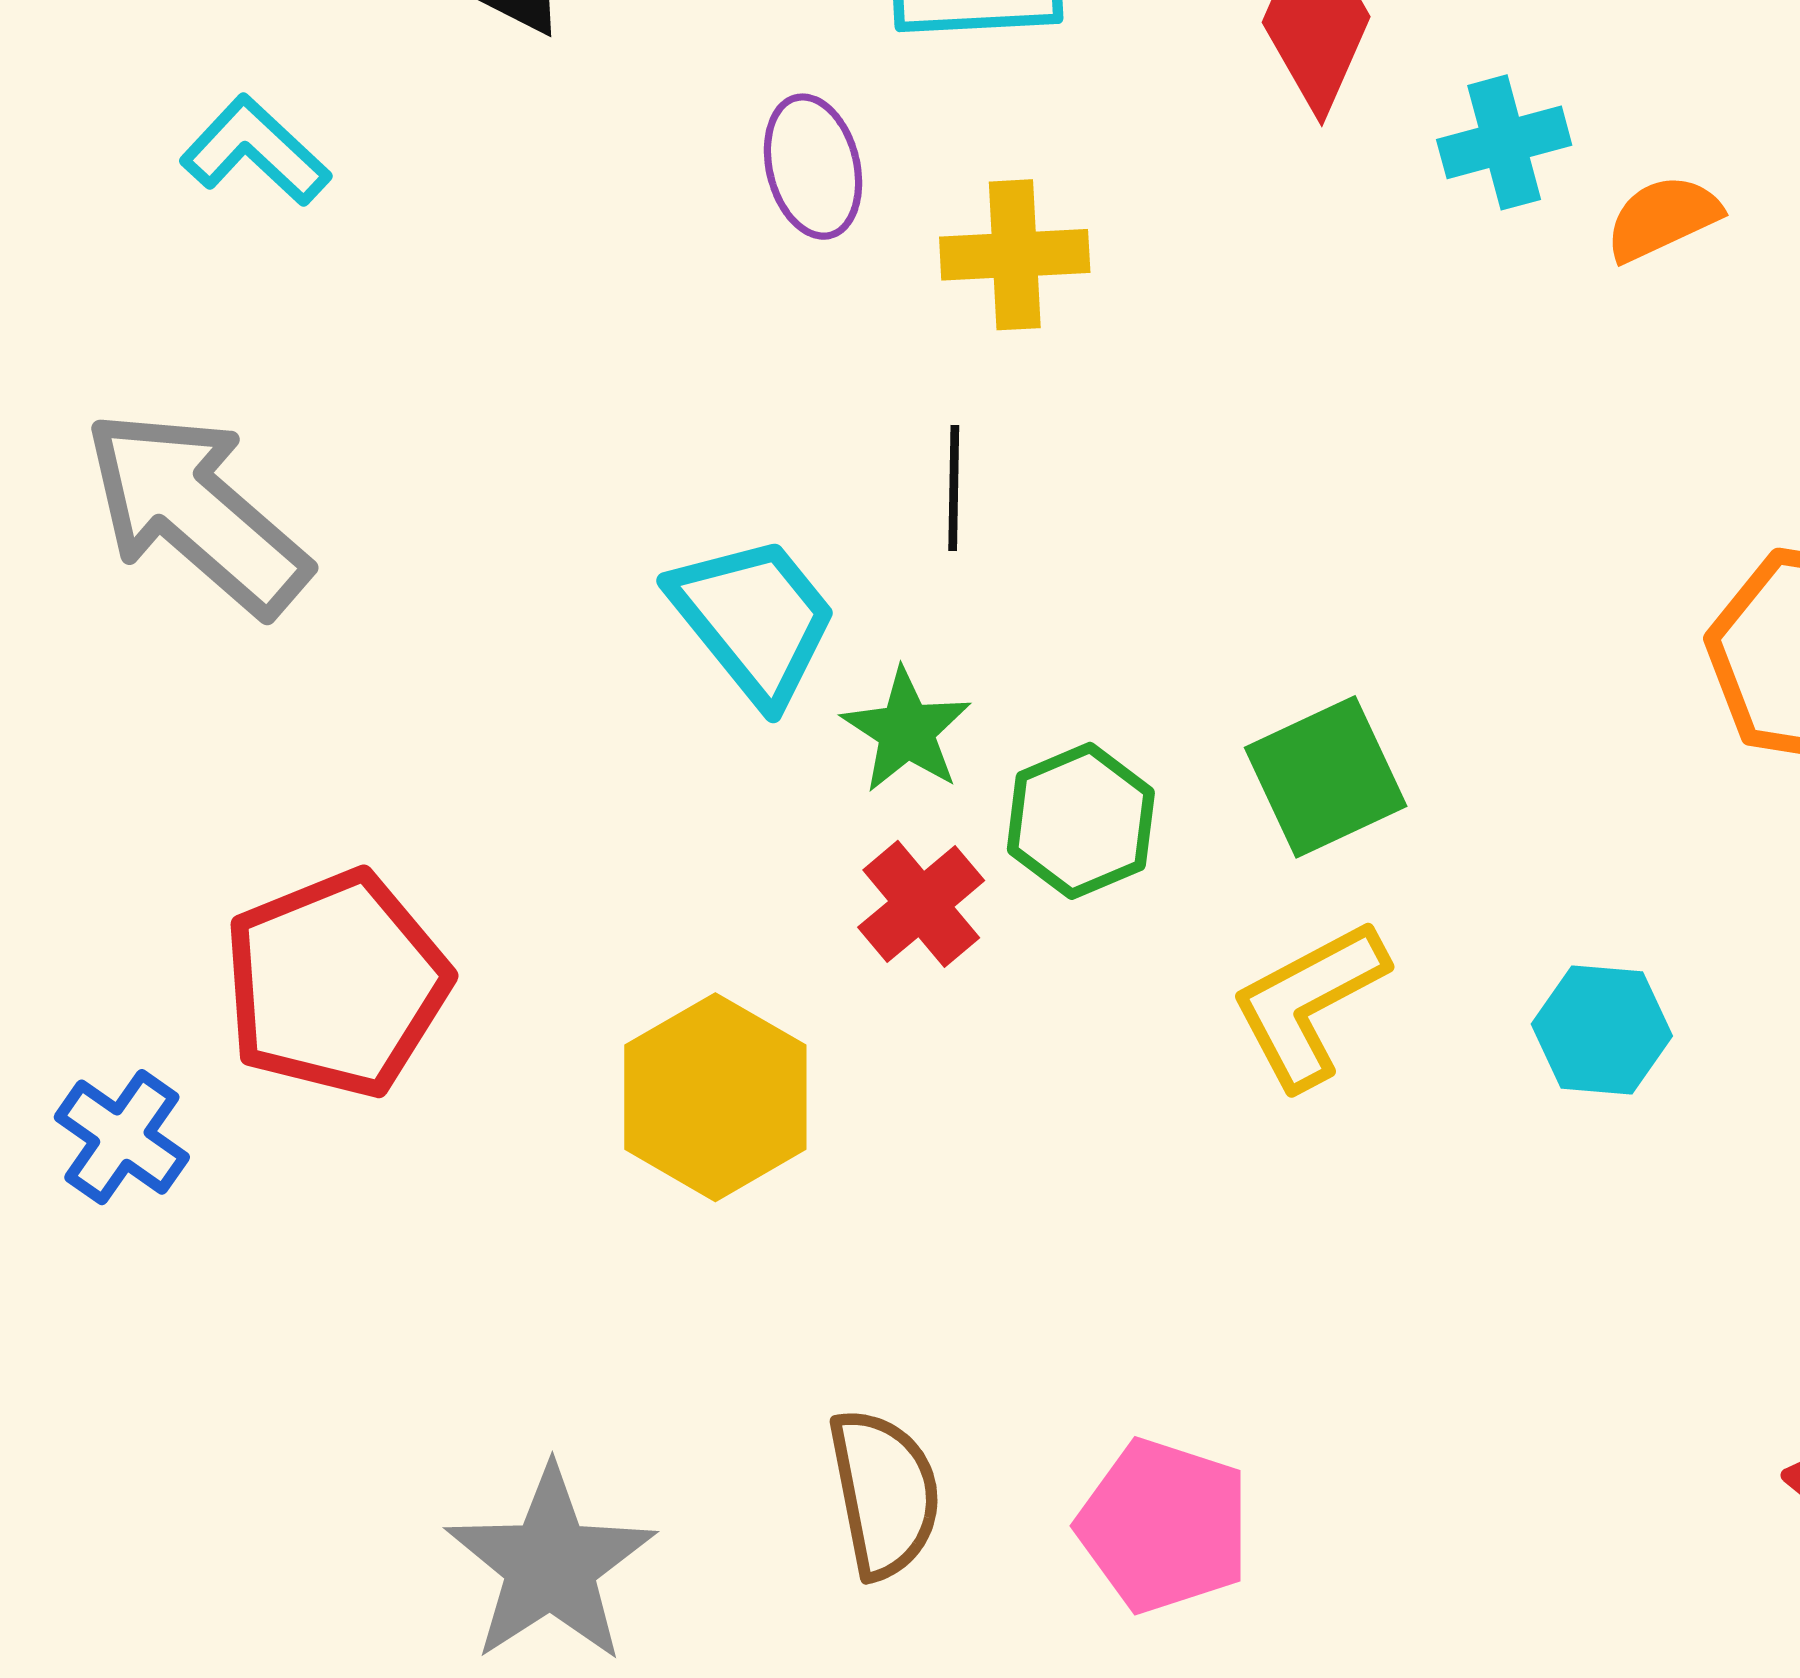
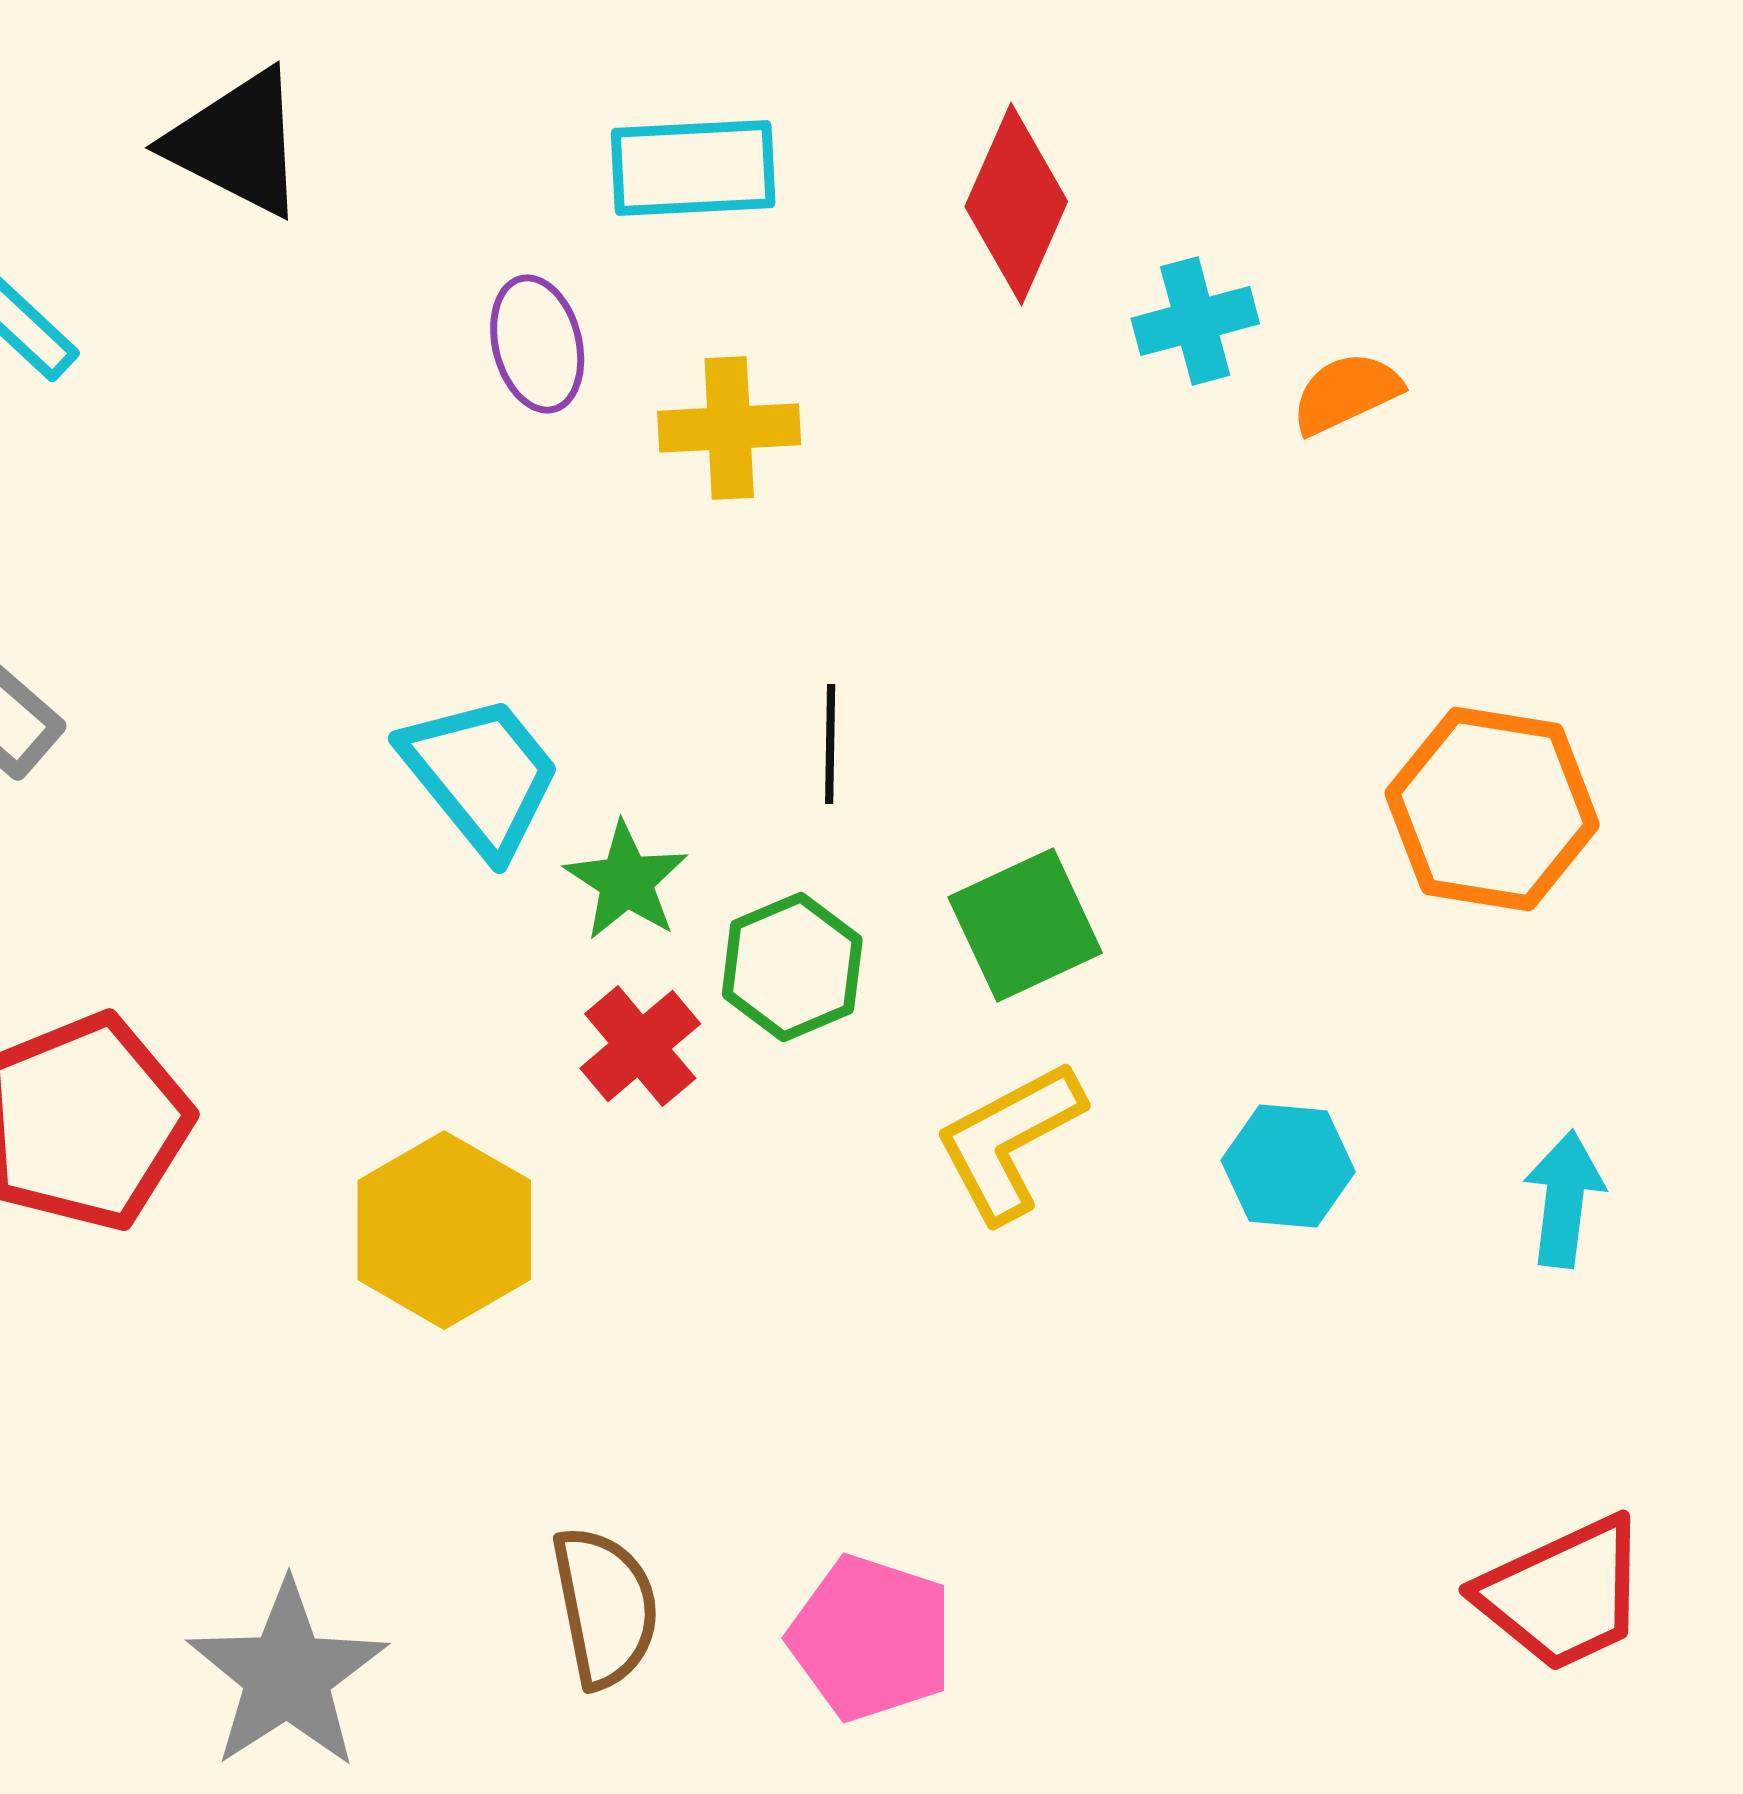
black line: (954, 488) -> (830, 744), moved

